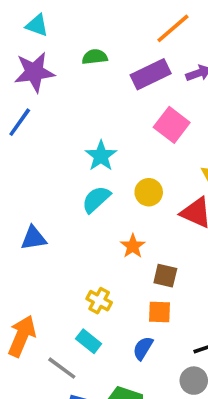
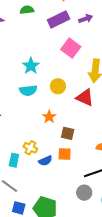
cyan semicircle: (96, 199) -> (28, 90), turned -144
cyan rectangle: (89, 341) -> (14, 160), moved, turned 64
blue semicircle: (143, 348) -> (45, 161), moved, turned -144

